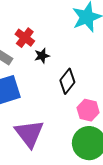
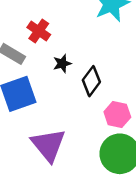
black star: (42, 56) -> (62, 64), moved

